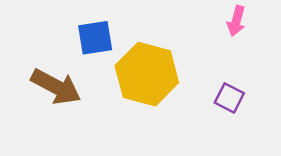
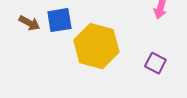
brown arrow: (56, 87) -> (29, 23), moved, size x0.6

